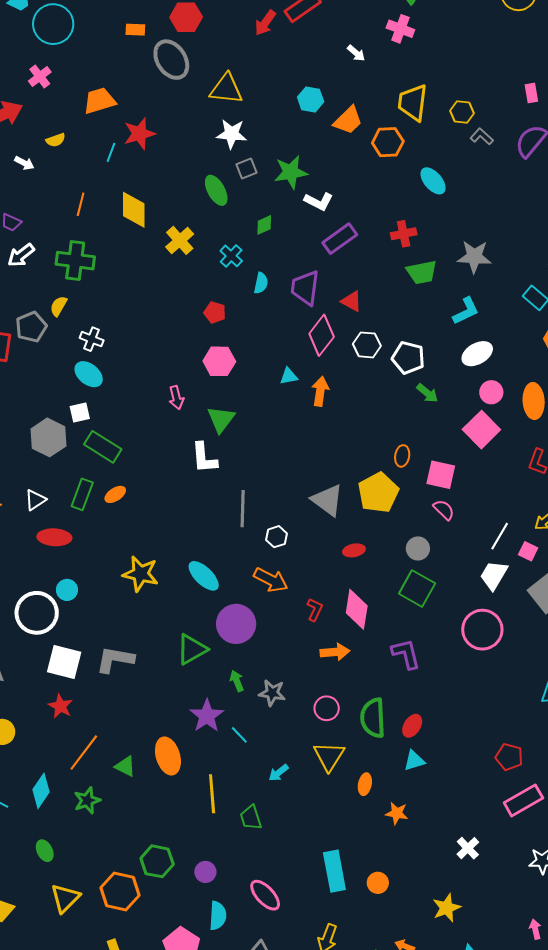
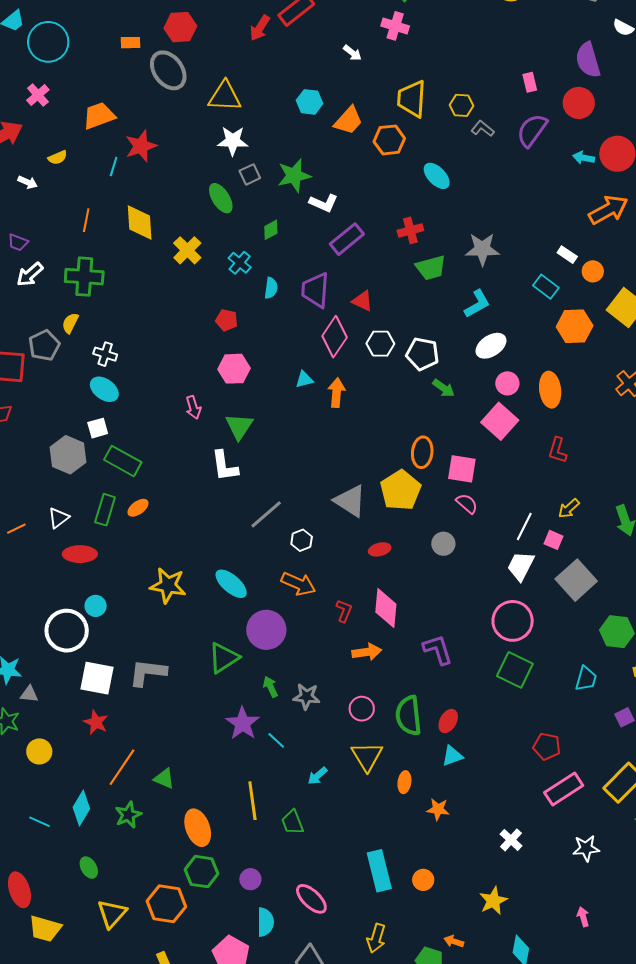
orange ellipse: (402, 456) -> (422, 452), size x1.4
gray line: (243, 509) -> (266, 514), turned 51
green square: (417, 589) -> (515, 670), moved
orange ellipse: (168, 756) -> (198, 828), moved

